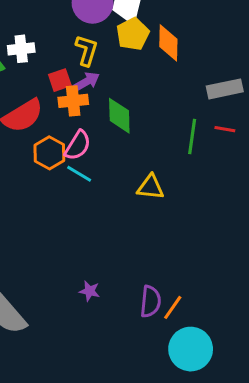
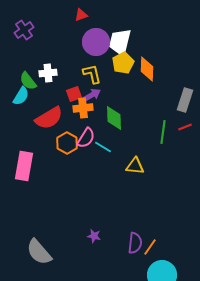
yellow L-shape: (87, 50) -> (92, 74), turned -30
gray rectangle: (225, 89) -> (185, 100), turned -60
red line: (225, 129) -> (185, 127), turned -32
cyan line: (79, 174) -> (103, 147), moved

